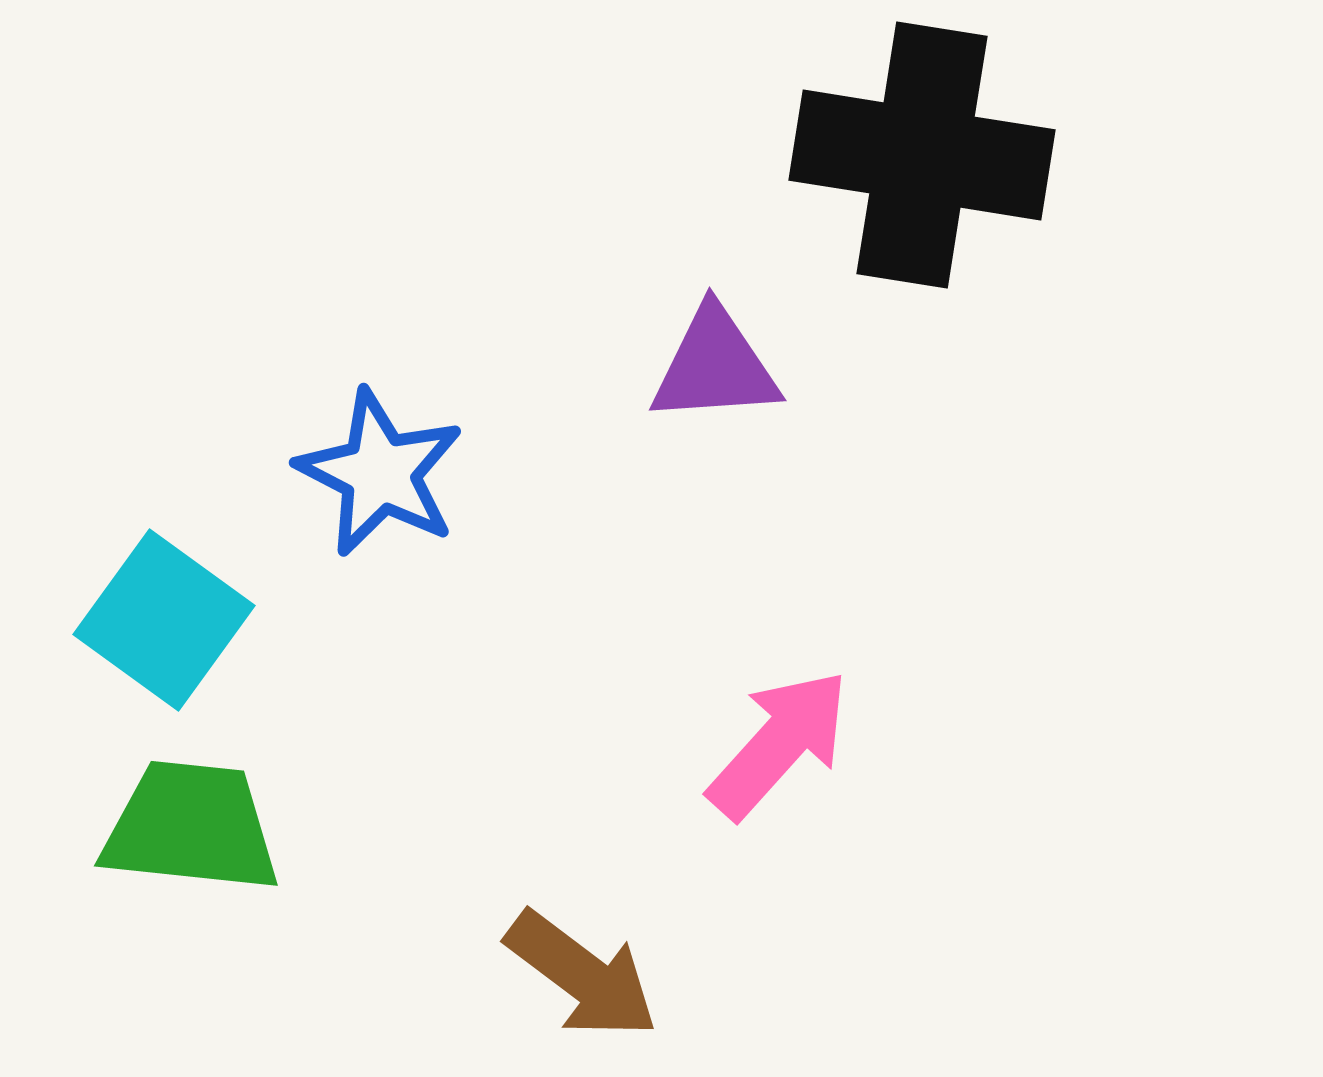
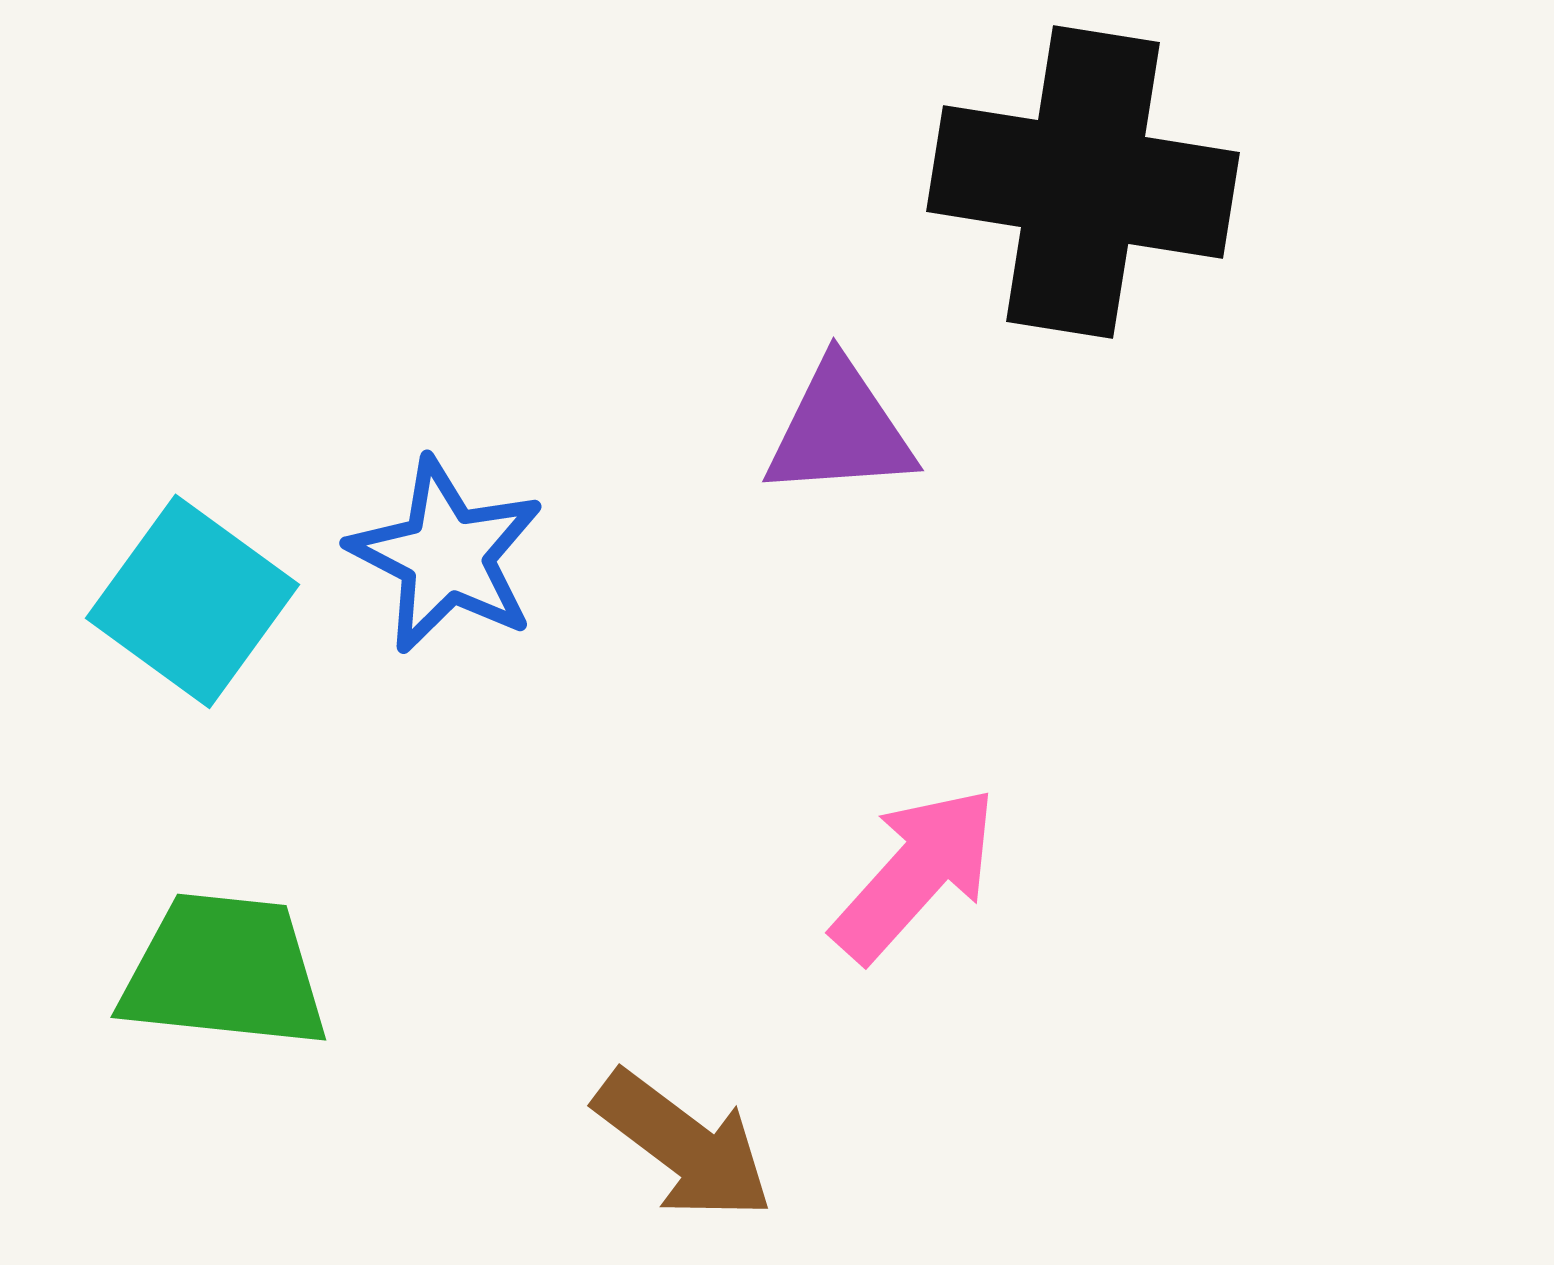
cyan square: (164, 620) -> (193, 601), moved

